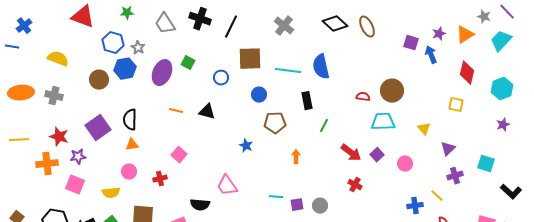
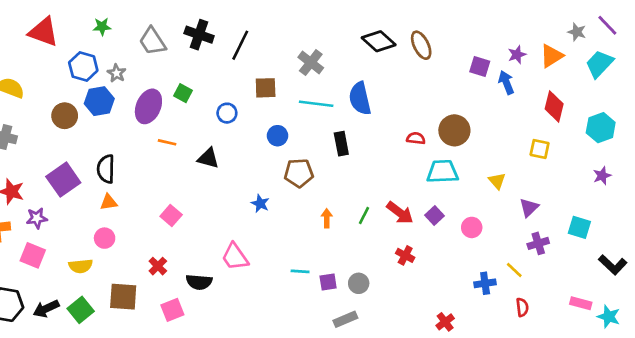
gray cross: (284, 26) -> (311, 63), moved
brown square: (250, 59) -> (266, 88), size x0.7
orange line: (176, 111) -> (167, 142), moved
green line: (324, 126) -> (364, 215), moved
red cross: (160, 179) -> (158, 266), moved, turned -32

